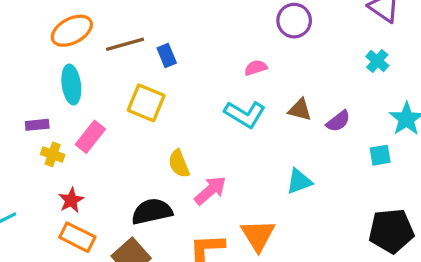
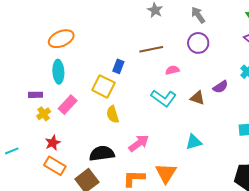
brown line: (125, 44) -> (151, 49), moved
blue rectangle: (167, 55) -> (118, 66), moved, turned 40
purple semicircle: (338, 121) -> (220, 87), moved
yellow cross: (53, 154) -> (44, 114), turned 32
yellow semicircle: (179, 164) -> (113, 114), moved

